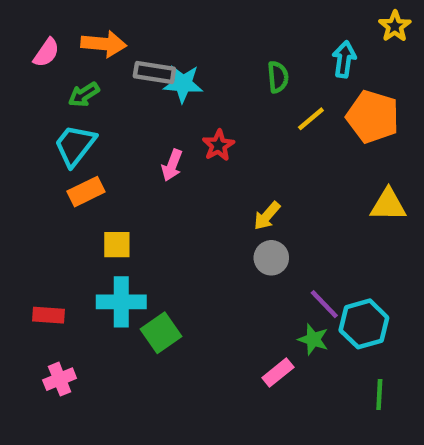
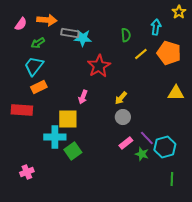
red star: (218, 145) -> (99, 66), size x1.6
pink arrow: (172, 165) -> (83, 97), moved
yellow square: (117, 245) -> (68, 119), moved, size x1.5
red rectangle: (49, 315) -> (22, 110), moved, size x1.5
pink rectangle: (278, 372) -> (126, 143), moved

